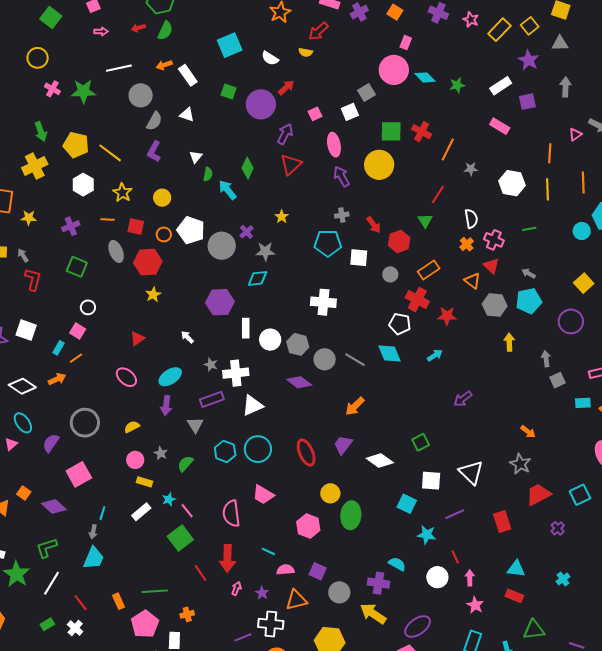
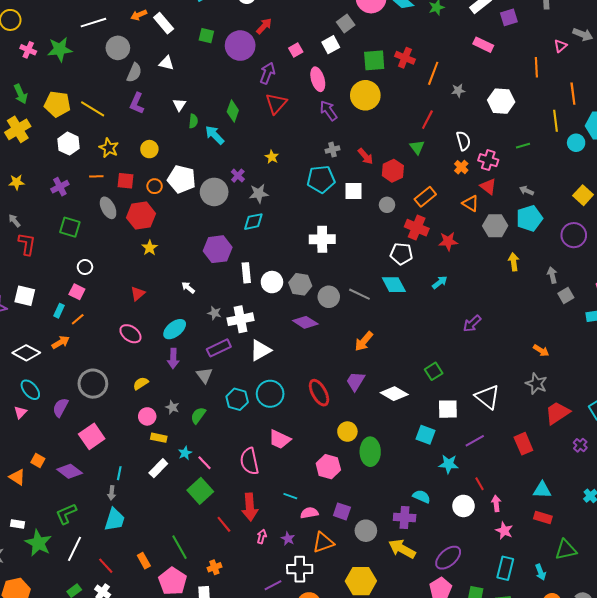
yellow line: (547, 189) -> (556, 121), moved
green line: (155, 591) -> (179, 547), turned 70

